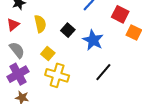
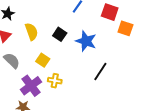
purple cross: (18, 74) -> (31, 86), moved
yellow cross: (57, 75) -> (55, 81), size x0.6

